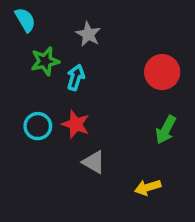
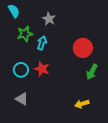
red circle: (162, 72) -> (83, 48), moved
gray triangle: (94, 162) -> (22, 99), moved

